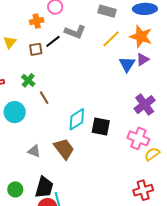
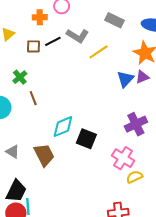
yellow line: (111, 39) -> (99, 52), moved

